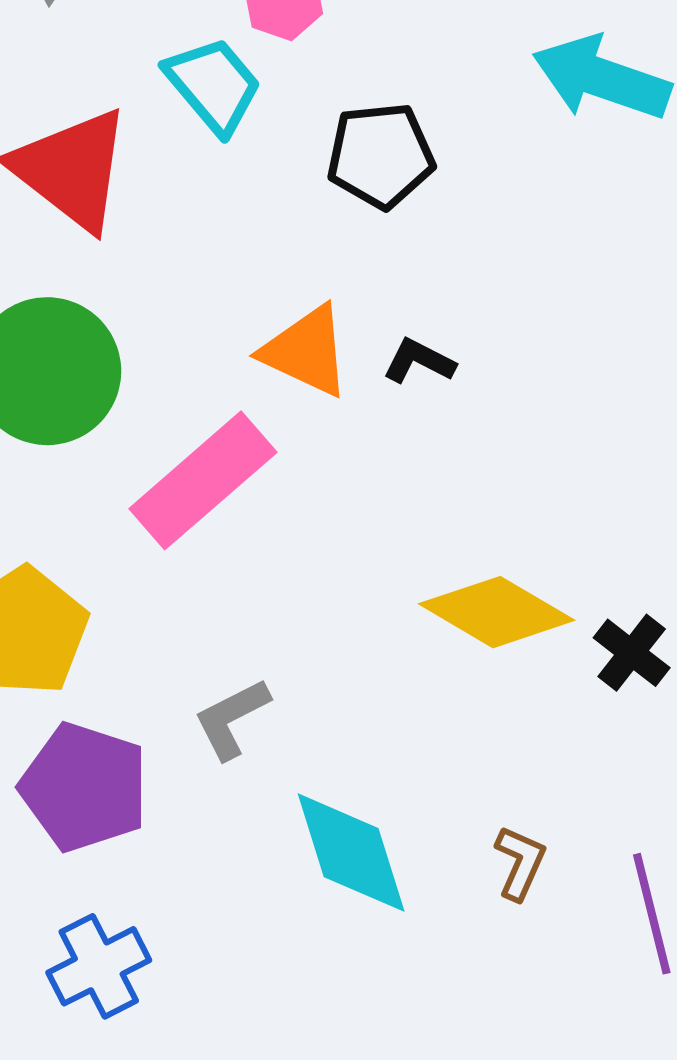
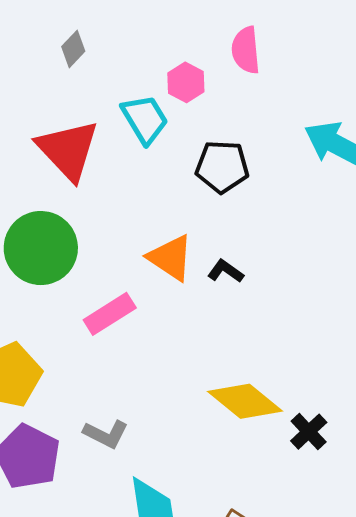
pink rectangle: (203, 480) -> (110, 314), size x0.7
gray L-shape: (232, 719) -> (106, 434), turned -135

